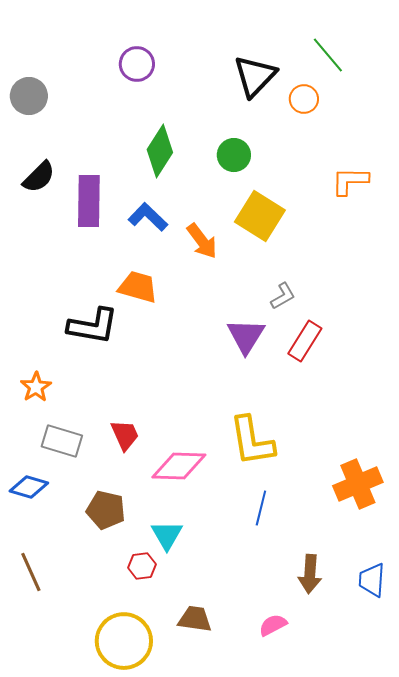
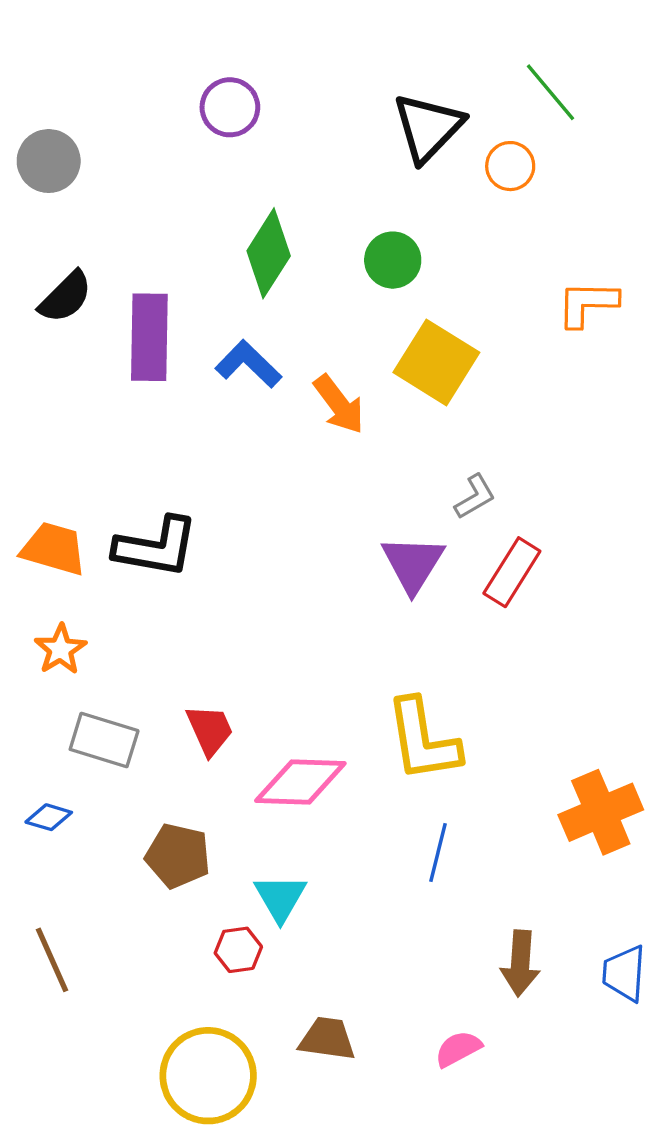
orange trapezoid: (138, 287) -> (54, 549), moved
blue diamond: (29, 487) -> (49, 817), size x0.7

